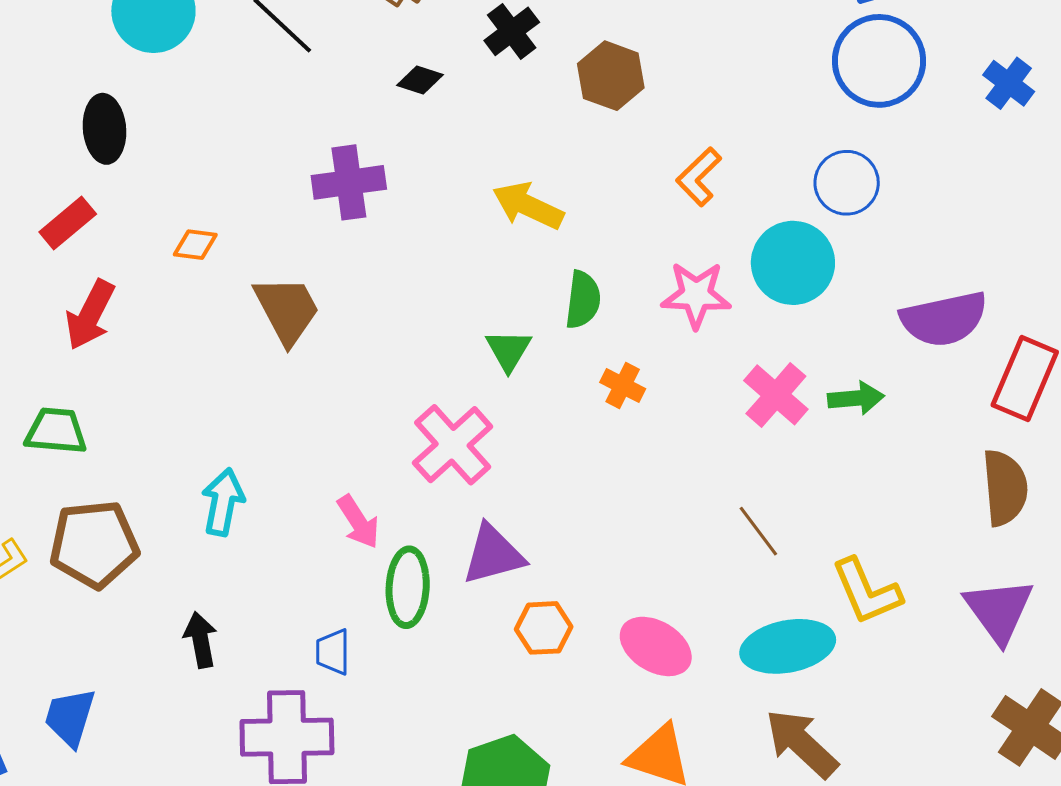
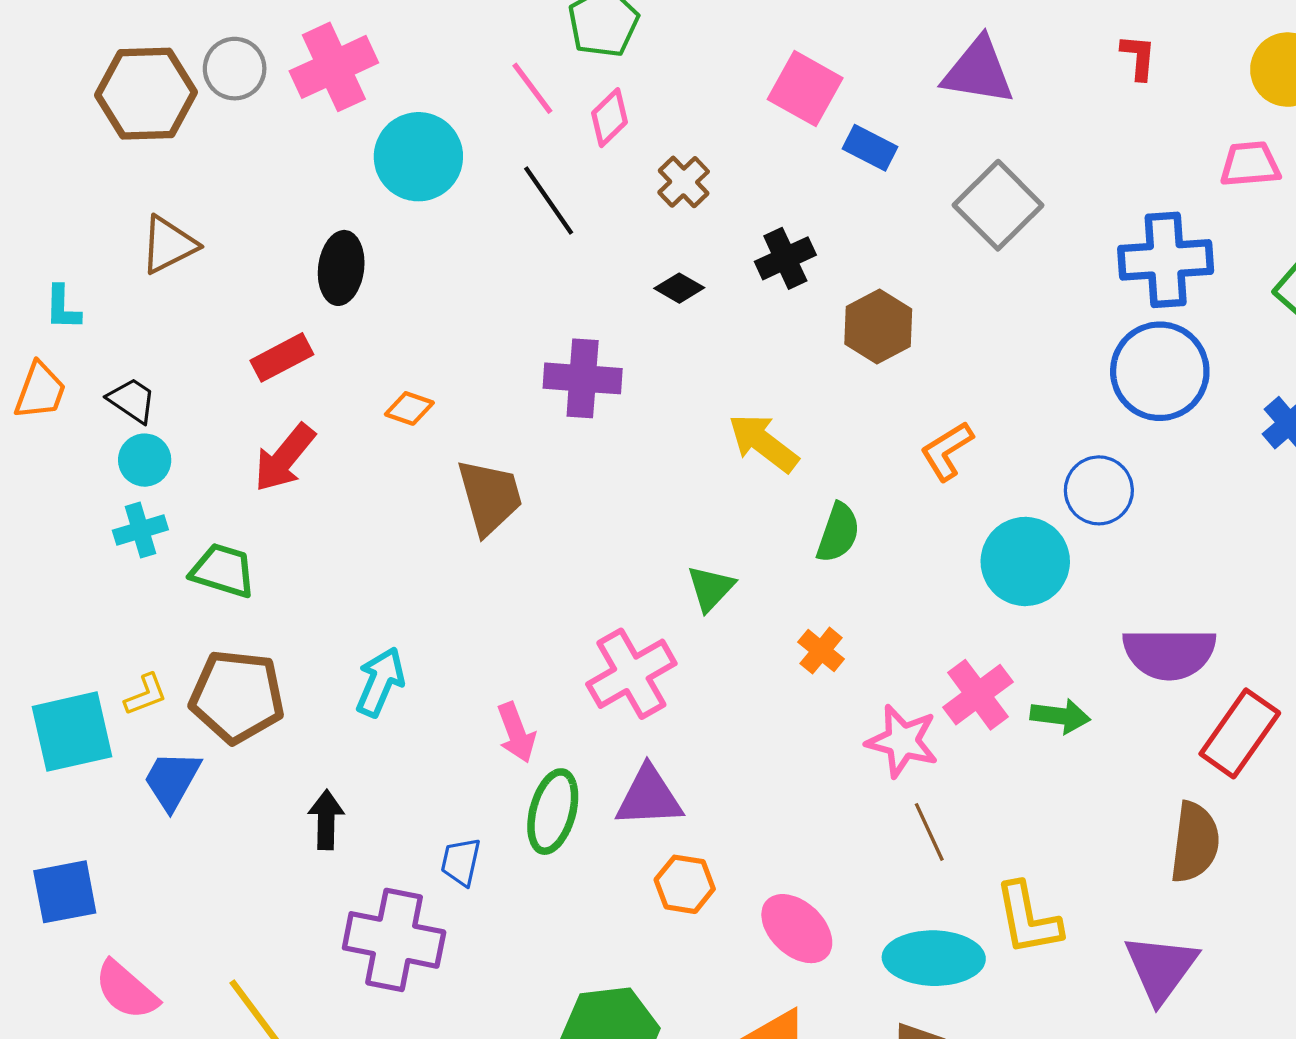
pink star: (696, 295) -> (902, 741), moved
green semicircle: (583, 300) -> (838, 533), moved
blue trapezoid: (70, 717) -> (172, 780), moved

